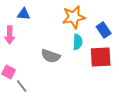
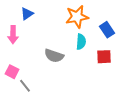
blue triangle: (24, 14) -> (27, 14), turned -40
red square: (101, 57) -> (104, 57), size x0.7

